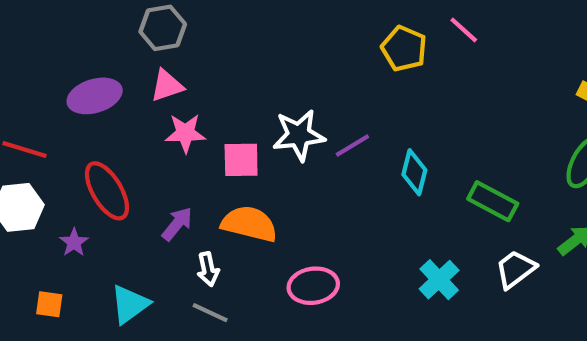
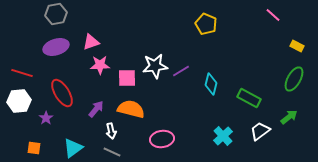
gray hexagon: (163, 28) -> (56, 14), moved
pink line: (464, 30) -> (273, 15), moved

